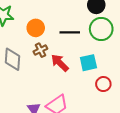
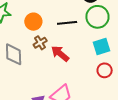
cyan square: (88, 63) -> (102, 47), moved

